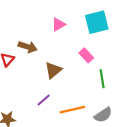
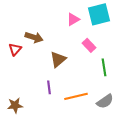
pink triangle: (58, 24) -> (73, 19), moved
purple line: (44, 100) -> (49, 87), turned -56

